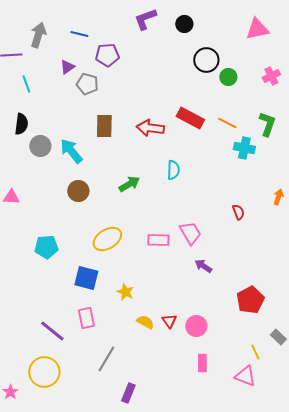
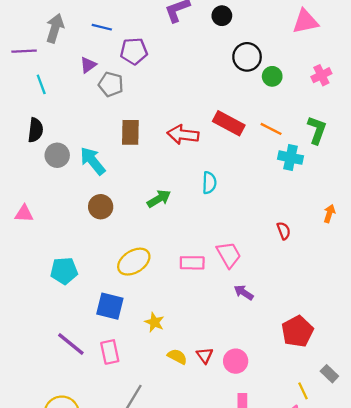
purple line: (52, 331) -> (71, 344), moved

